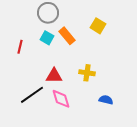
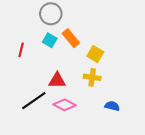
yellow square: (98, 26) -> (95, 54), moved
pink diamond: (61, 99) -> (65, 105), turned -45

